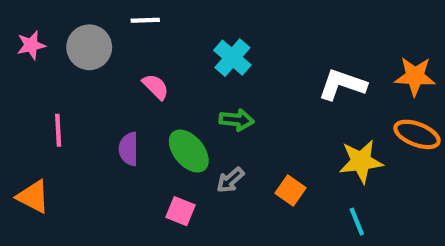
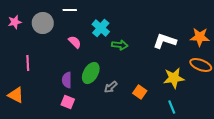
cyan cross: (232, 58) -> (101, 28), moved
green arrow: (237, 120) -> (120, 45), moved
purple semicircle: (129, 149) -> (67, 80), moved
green ellipse: (189, 151) -> (91, 73), turned 70
pink square: (180, 211) -> (68, 102), moved

